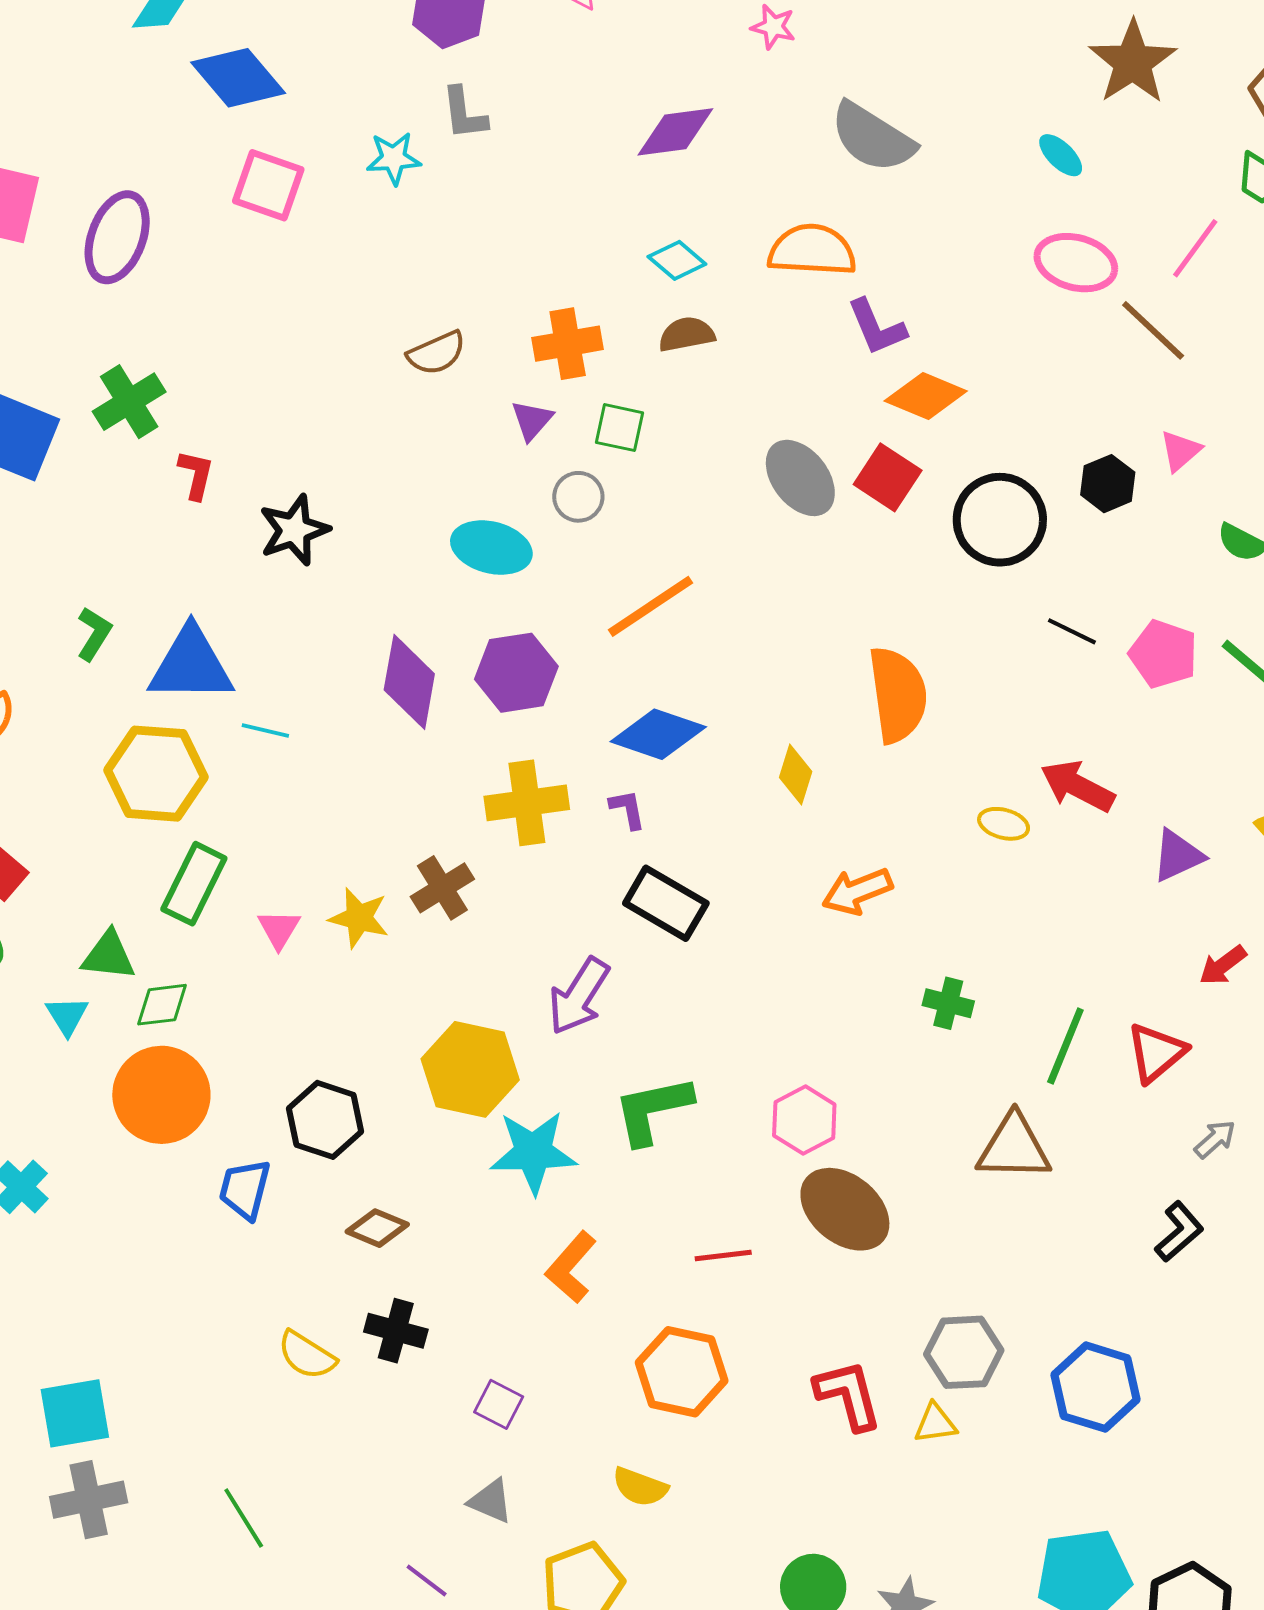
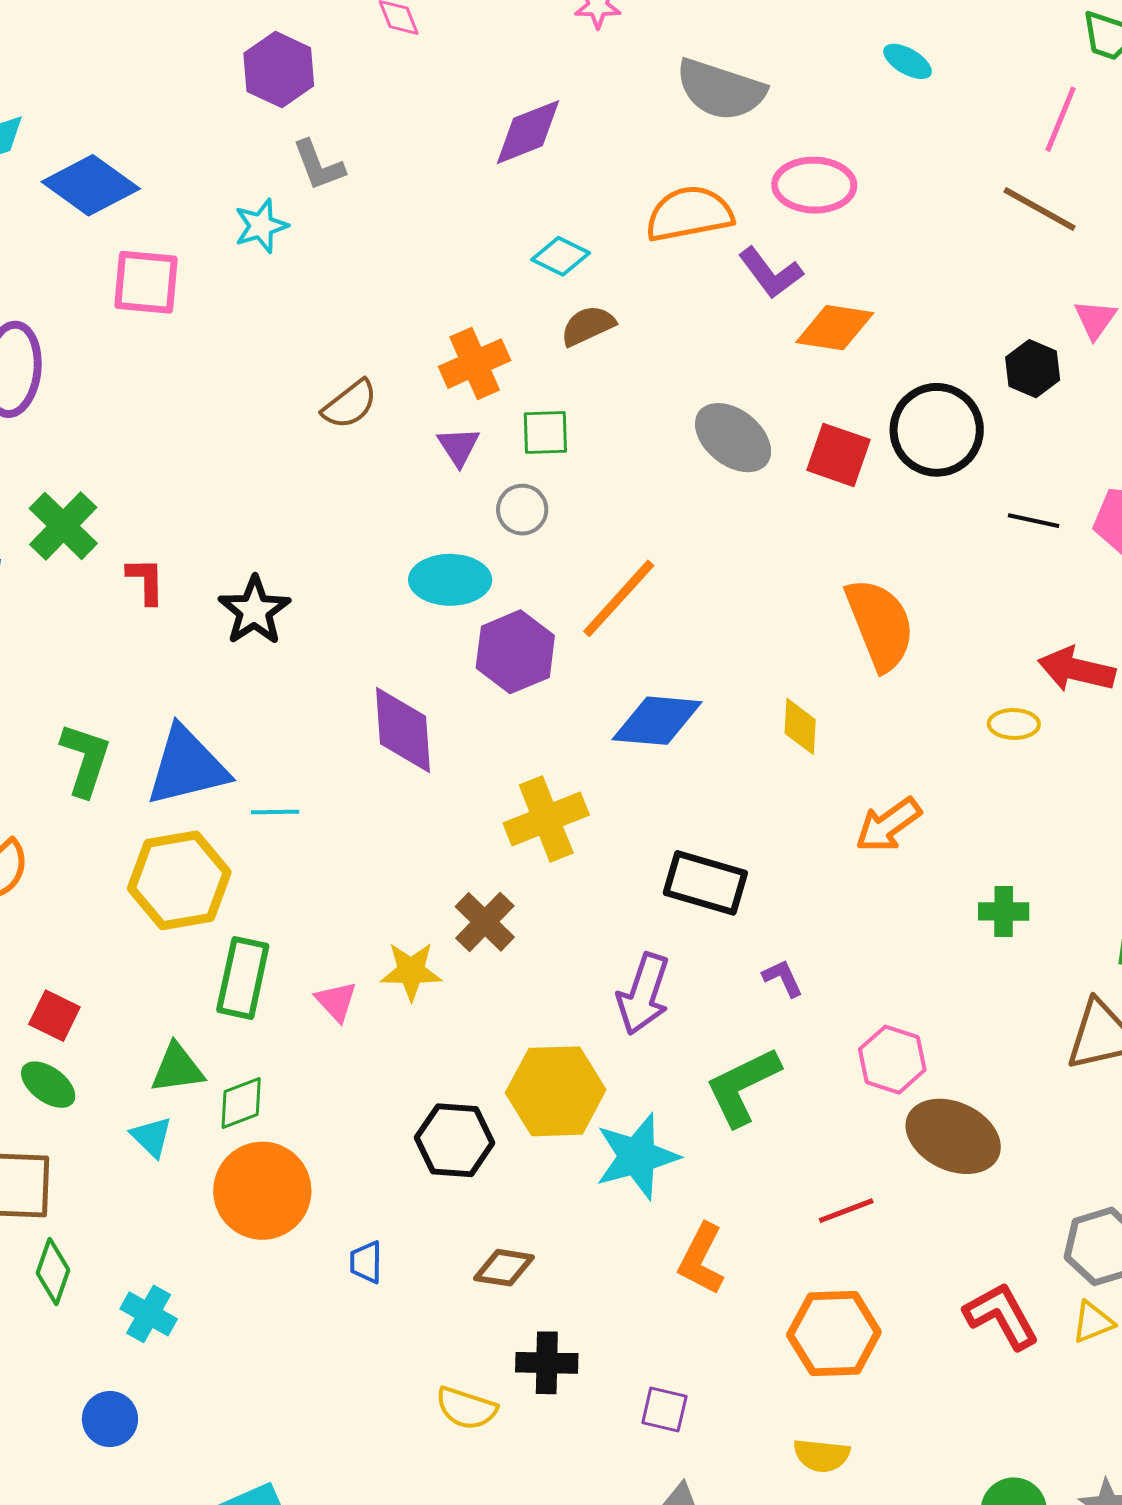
pink ellipse: (1076, 263) -> (814, 185), moved
red square: (888, 477) -> (838, 455), moved
green L-shape: (94, 634) -> (85, 760), size x1.4
purple hexagon: (516, 673) -> (515, 652), moved
purple L-shape: (628, 809) -> (783, 978), moved
black hexagon: (325, 1120) -> (455, 1140), moved
blue trapezoid: (245, 1189) -> (366, 1262), size x0.7

